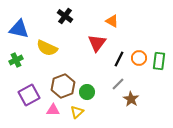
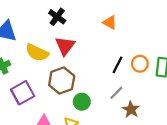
red triangle: (97, 43) -> (65, 46), moved
brown hexagon: (63, 86) -> (62, 80), moved
purple square: (29, 95) -> (23, 93), moved

